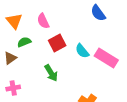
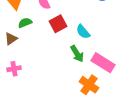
pink rectangle: (106, 58) -> (103, 63), moved
green arrow: (51, 73) -> (77, 54), moved

